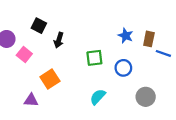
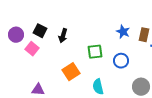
black square: (39, 26) -> (40, 31), moved
orange square: (50, 79) -> (71, 72), moved
cyan semicircle: (98, 97) -> (98, 87), turned -56

